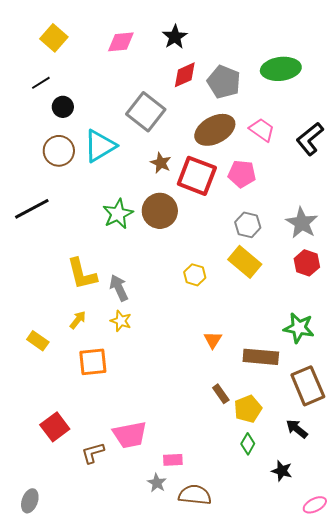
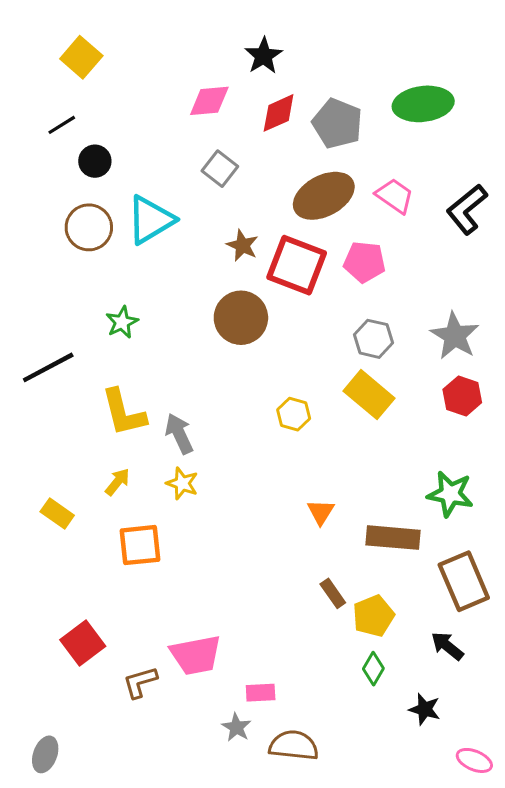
pink diamond: (121, 42) -> (209, 101), moved
gray square: (146, 112) -> (220, 169), size x0.6
black line: (32, 209) -> (48, 367), moved
green star: (118, 214) -> (122, 322), moved, size x0.7
pink ellipse: (315, 505) -> (474, 760), turned 50

